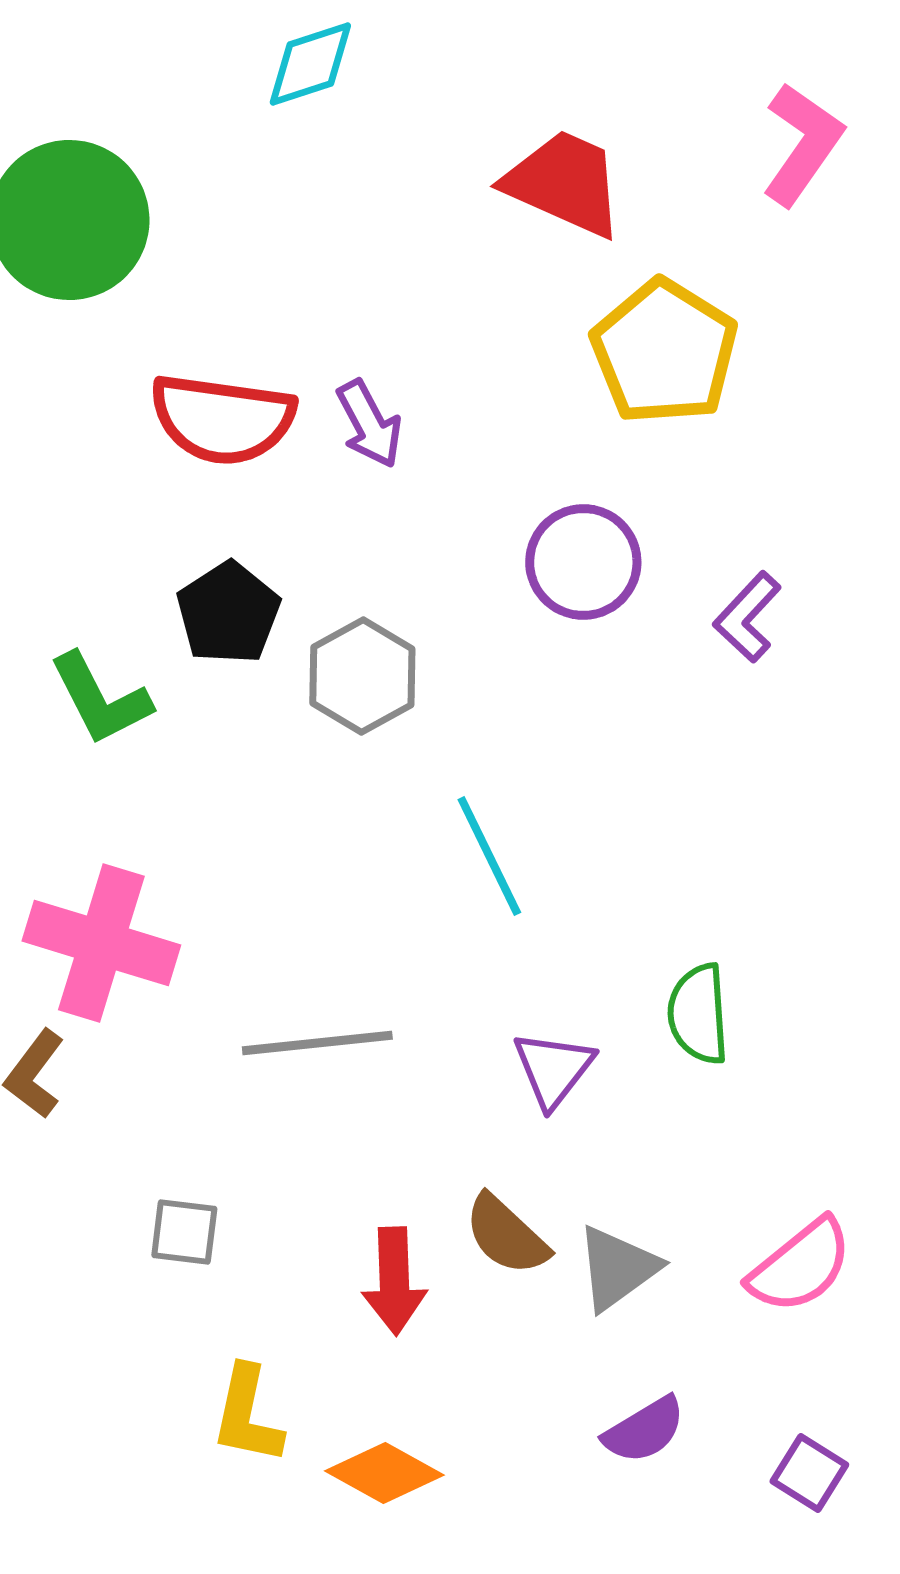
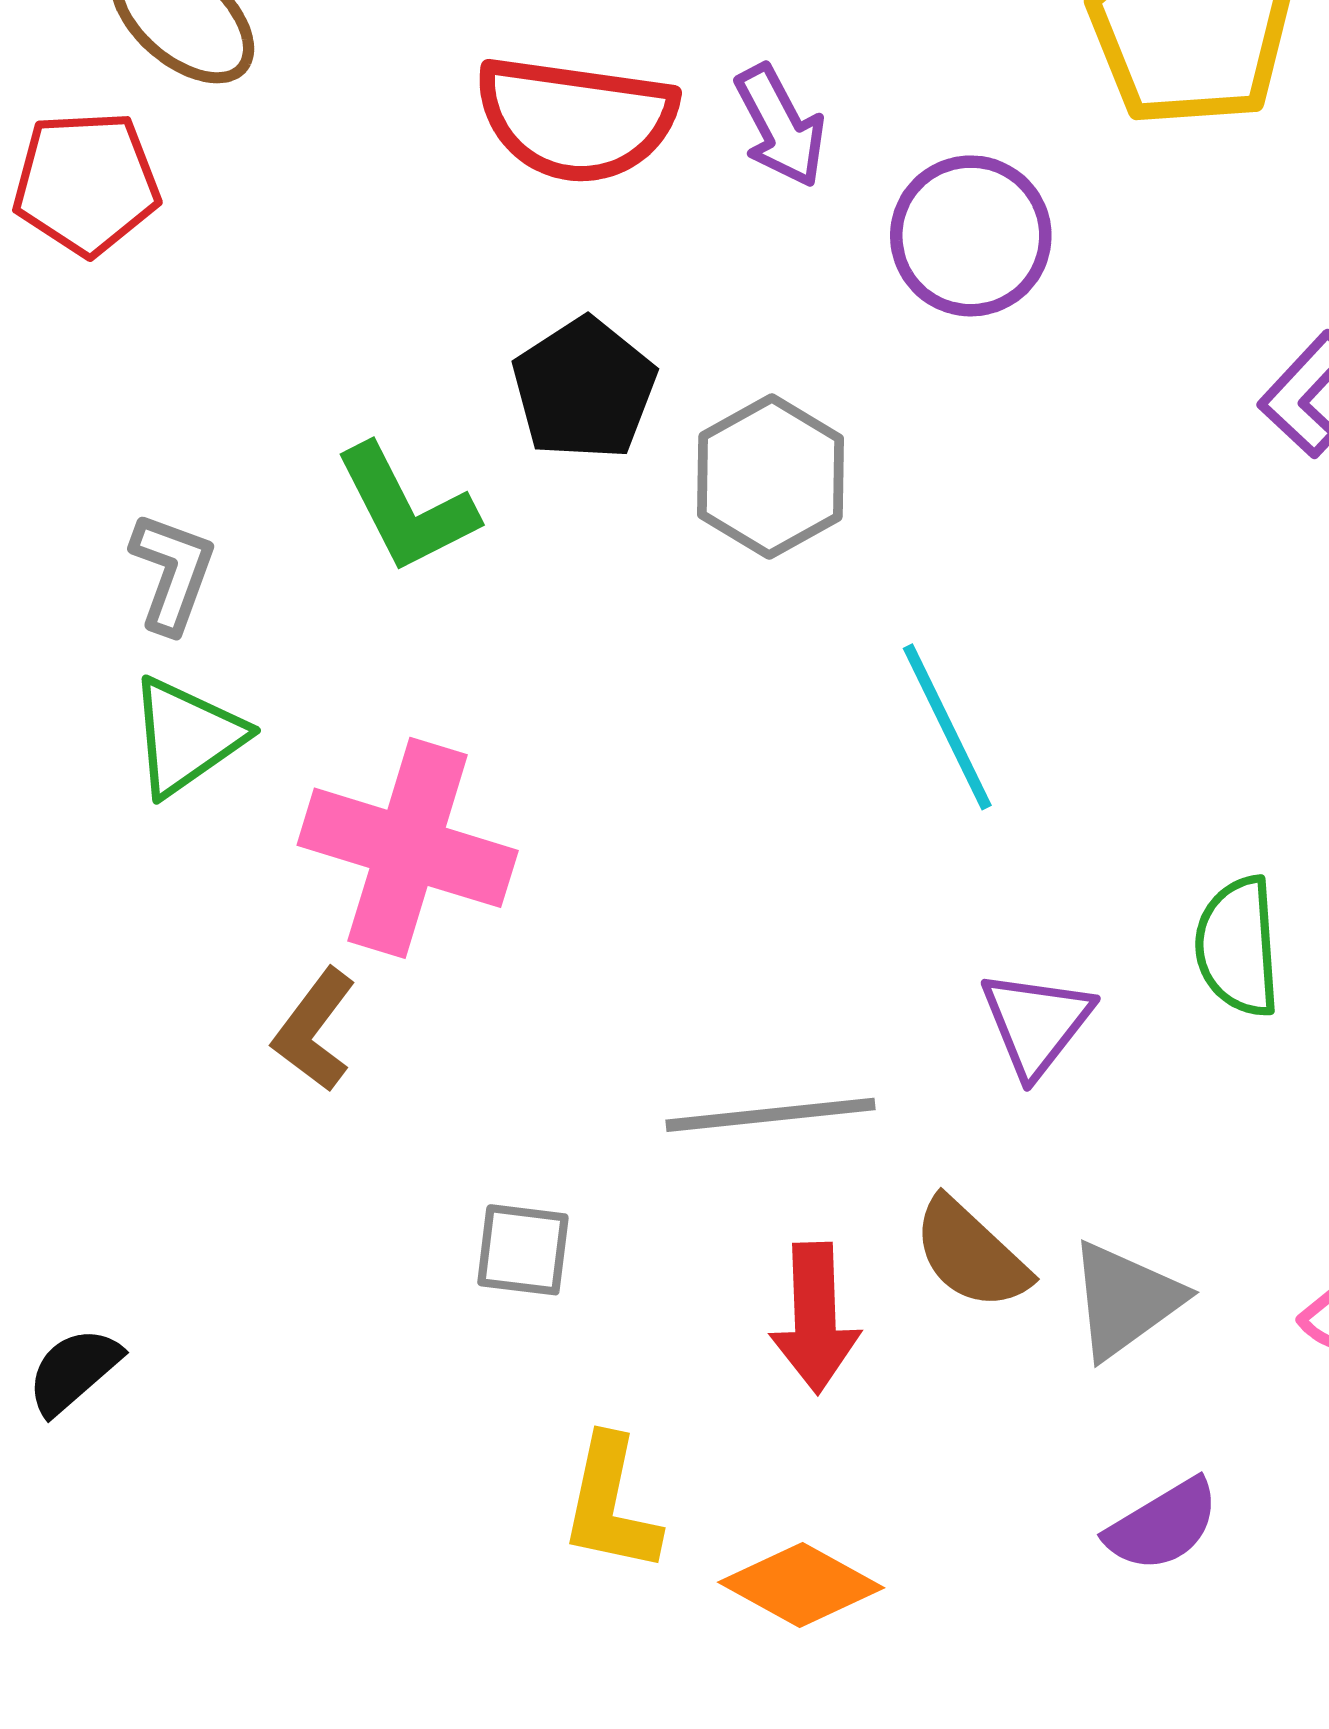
purple circle: (583, 562) -> (971, 236), moved
gray line: (317, 1043) -> (771, 1115), moved

